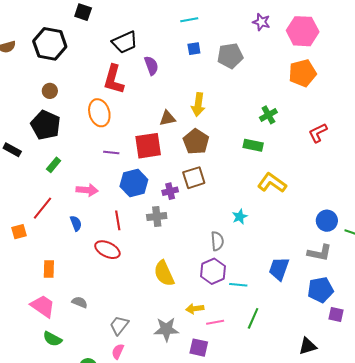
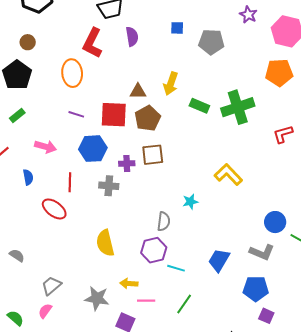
green cross: (268, 115) -> (238, 107), size x1.8
brown pentagon: (196, 142) -> (148, 118), moved
green rectangle: (253, 145) -> (199, 106), moved

